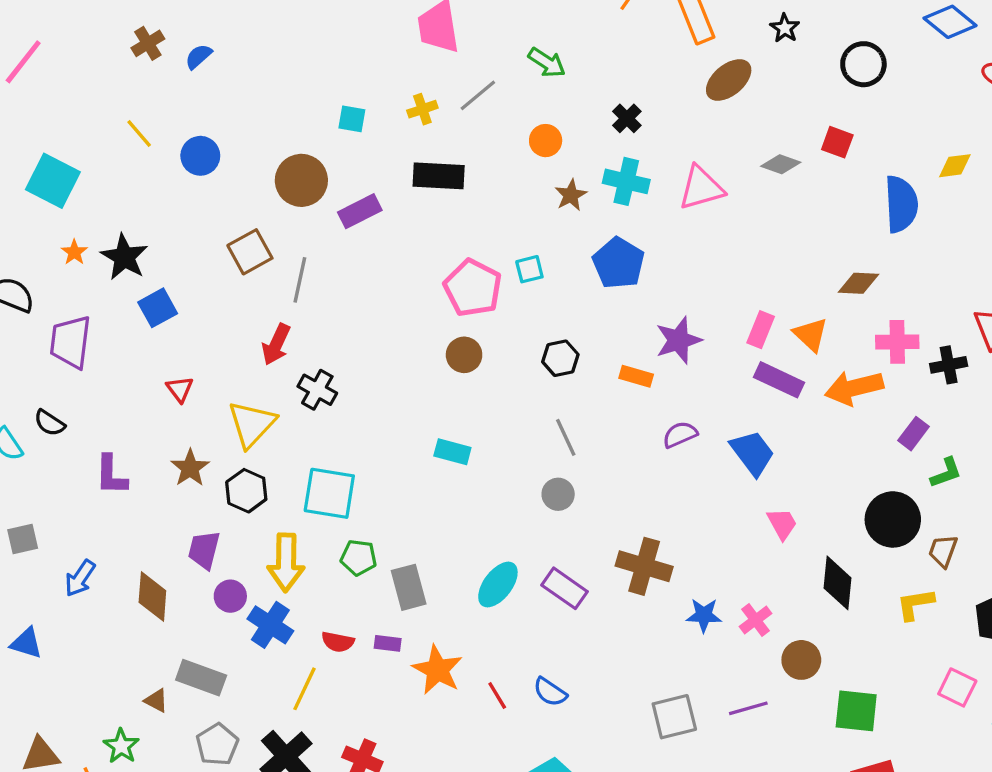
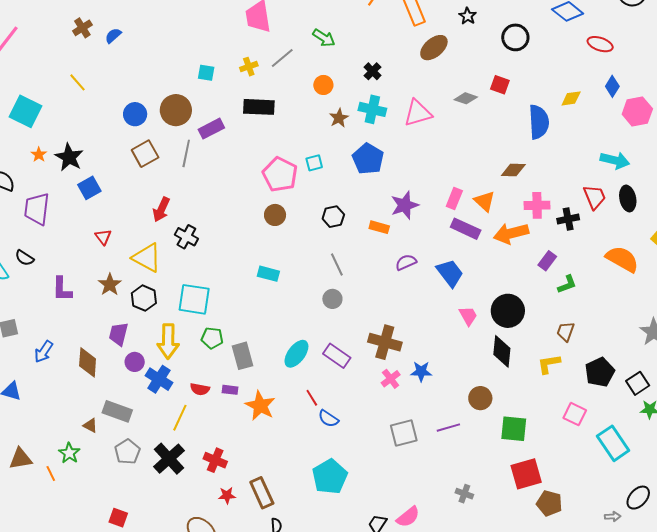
blue circle: (200, 156) -> (135, 114), moved
gray line: (300, 280) -> (186, 153), moved
yellow triangle: (252, 424) -> (147, 258), turned -44
black circle: (893, 519) -> (508, 311), moved
pink cross: (756, 620) -> (391, 379), moved
red line: (497, 696) -> (312, 398), moved

